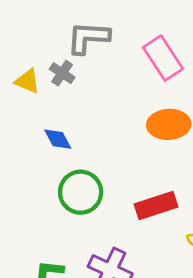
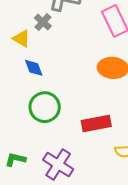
yellow triangle: (27, 81) -> (21, 38), moved

